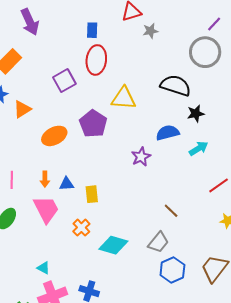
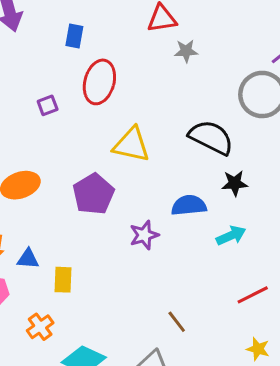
blue rectangle: (92, 30) -> (74, 36), moved
purple square: (64, 81) -> (48, 105), size x0.6
purple pentagon: (93, 124) -> (93, 194), moved

